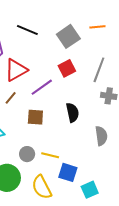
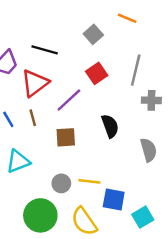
orange line: (97, 27) -> (127, 18), turned 35
black line: (27, 30) -> (45, 50), moved
gray square: (68, 36) -> (93, 34), size x0.7
brown line: (11, 98) -> (33, 118), turned -48

